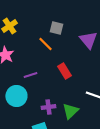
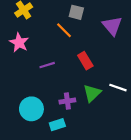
cyan circle: (16, 96) -> (31, 109), moved
green triangle: (70, 111) -> (92, 93), moved

